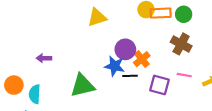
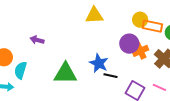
purple circle: (125, 49) -> (129, 44), moved
orange cross: (142, 59) -> (140, 51), moved

